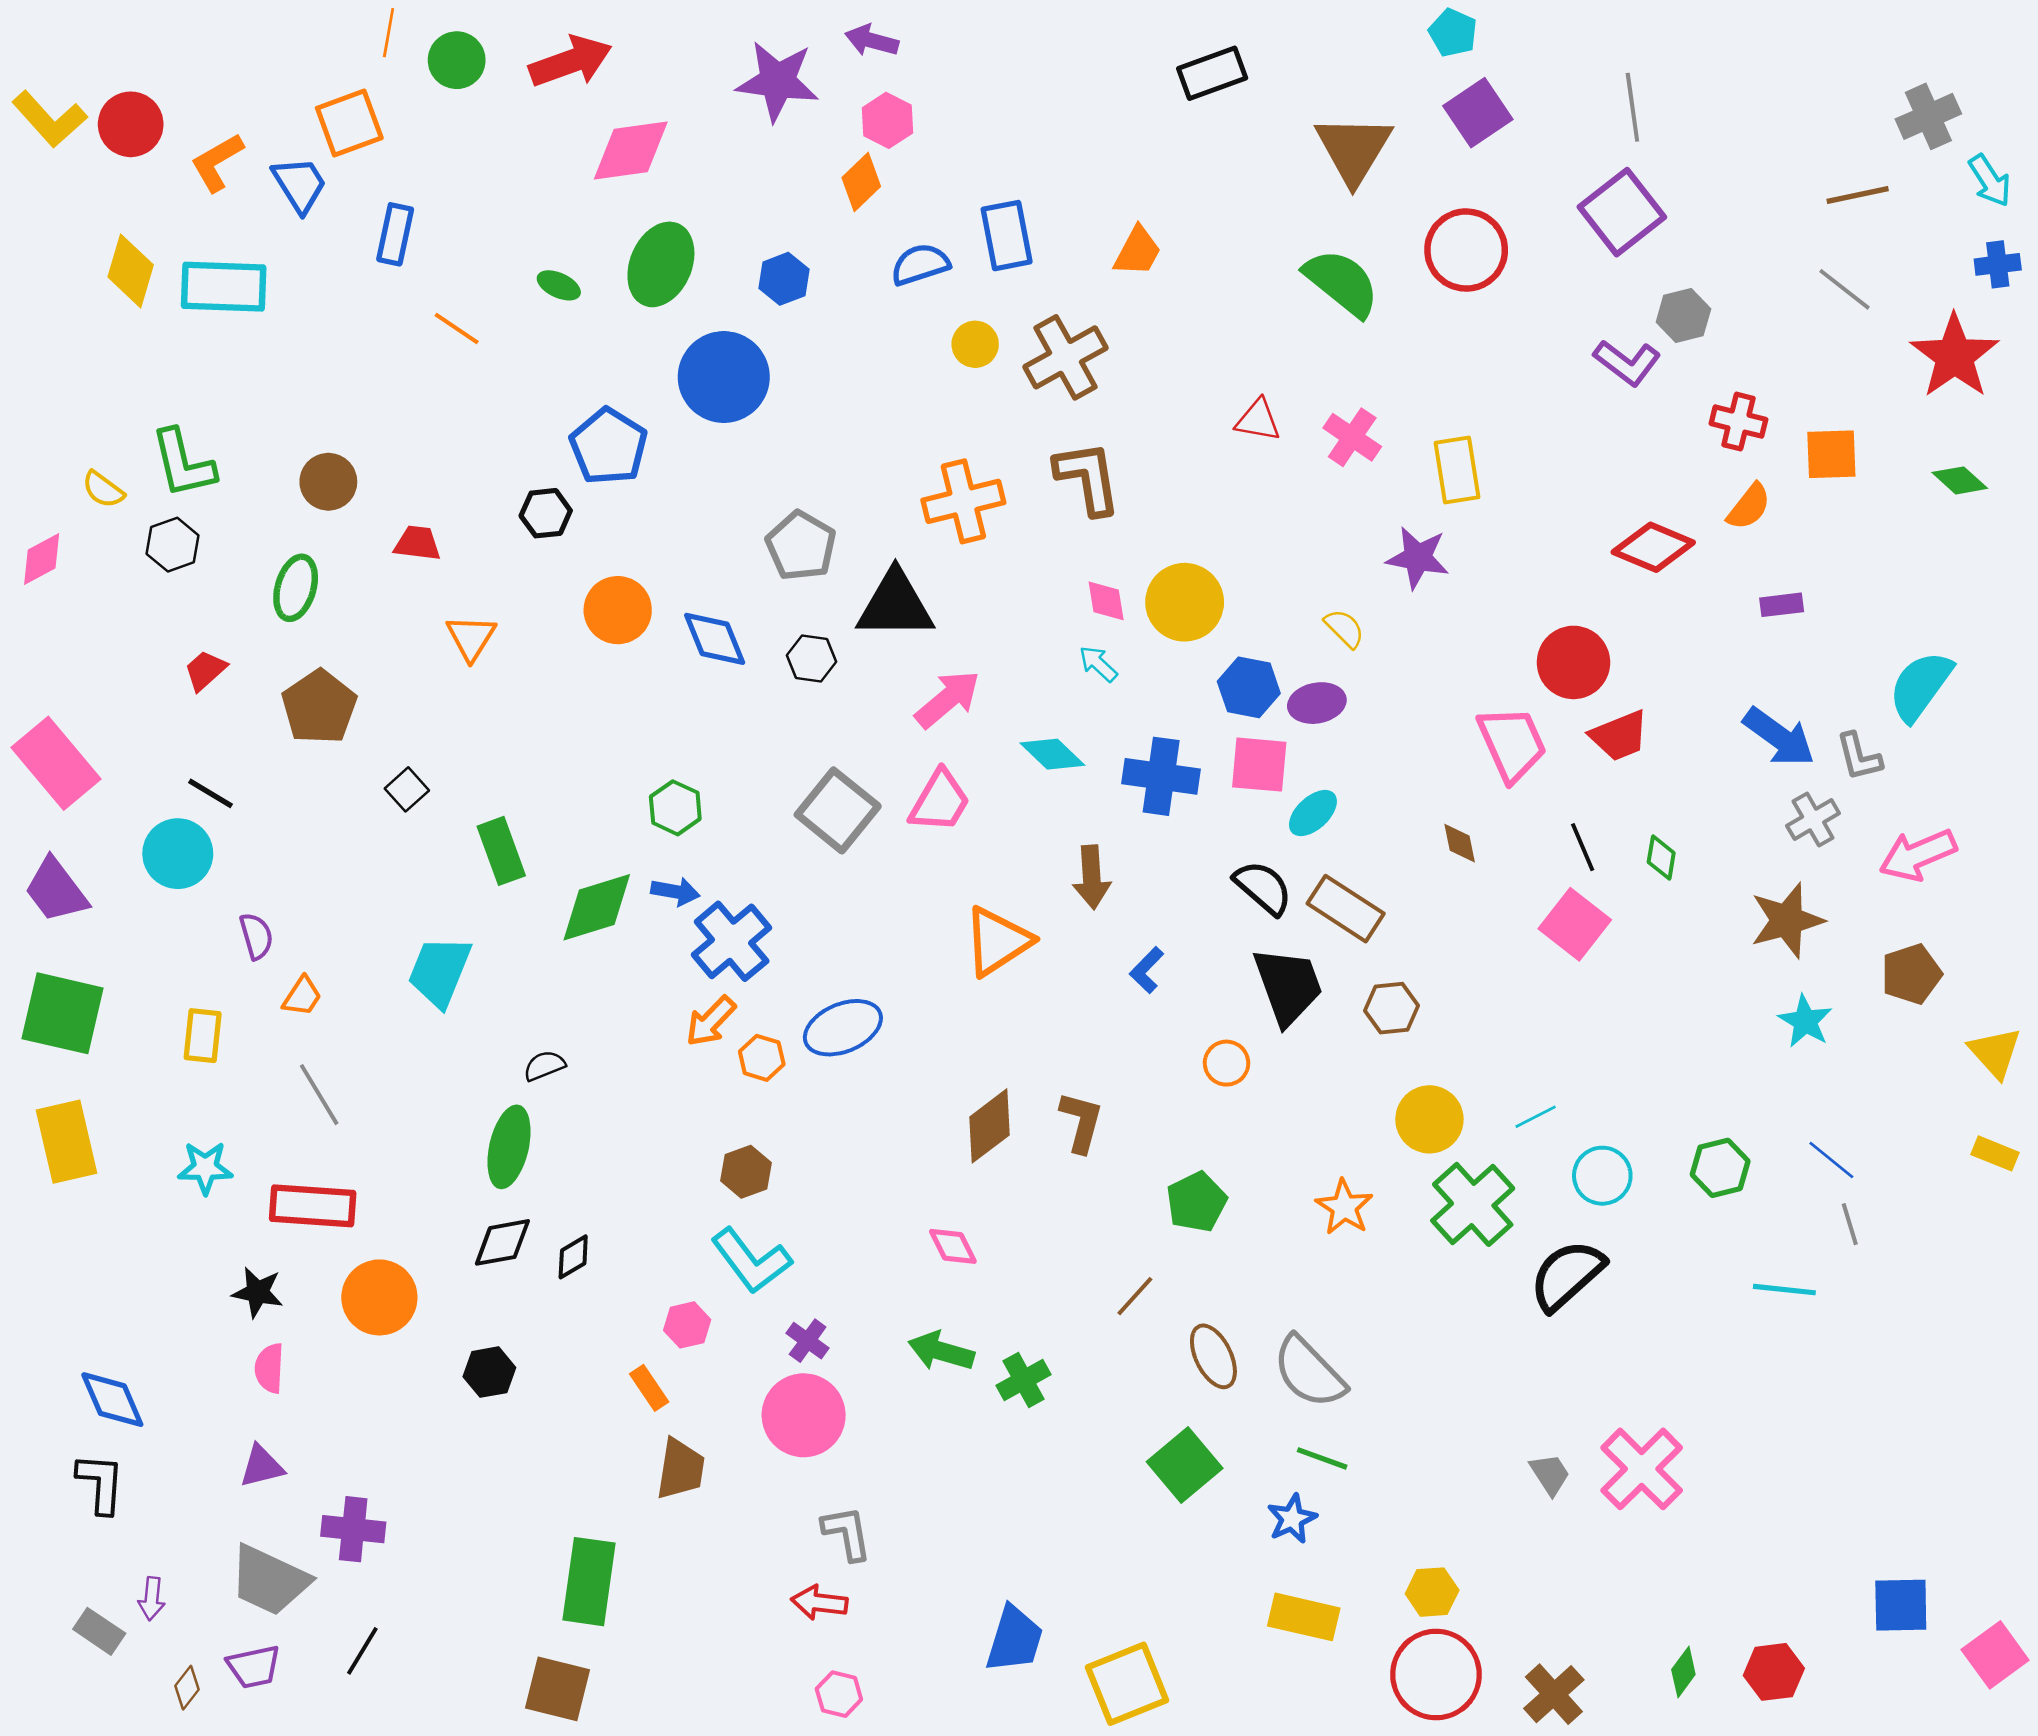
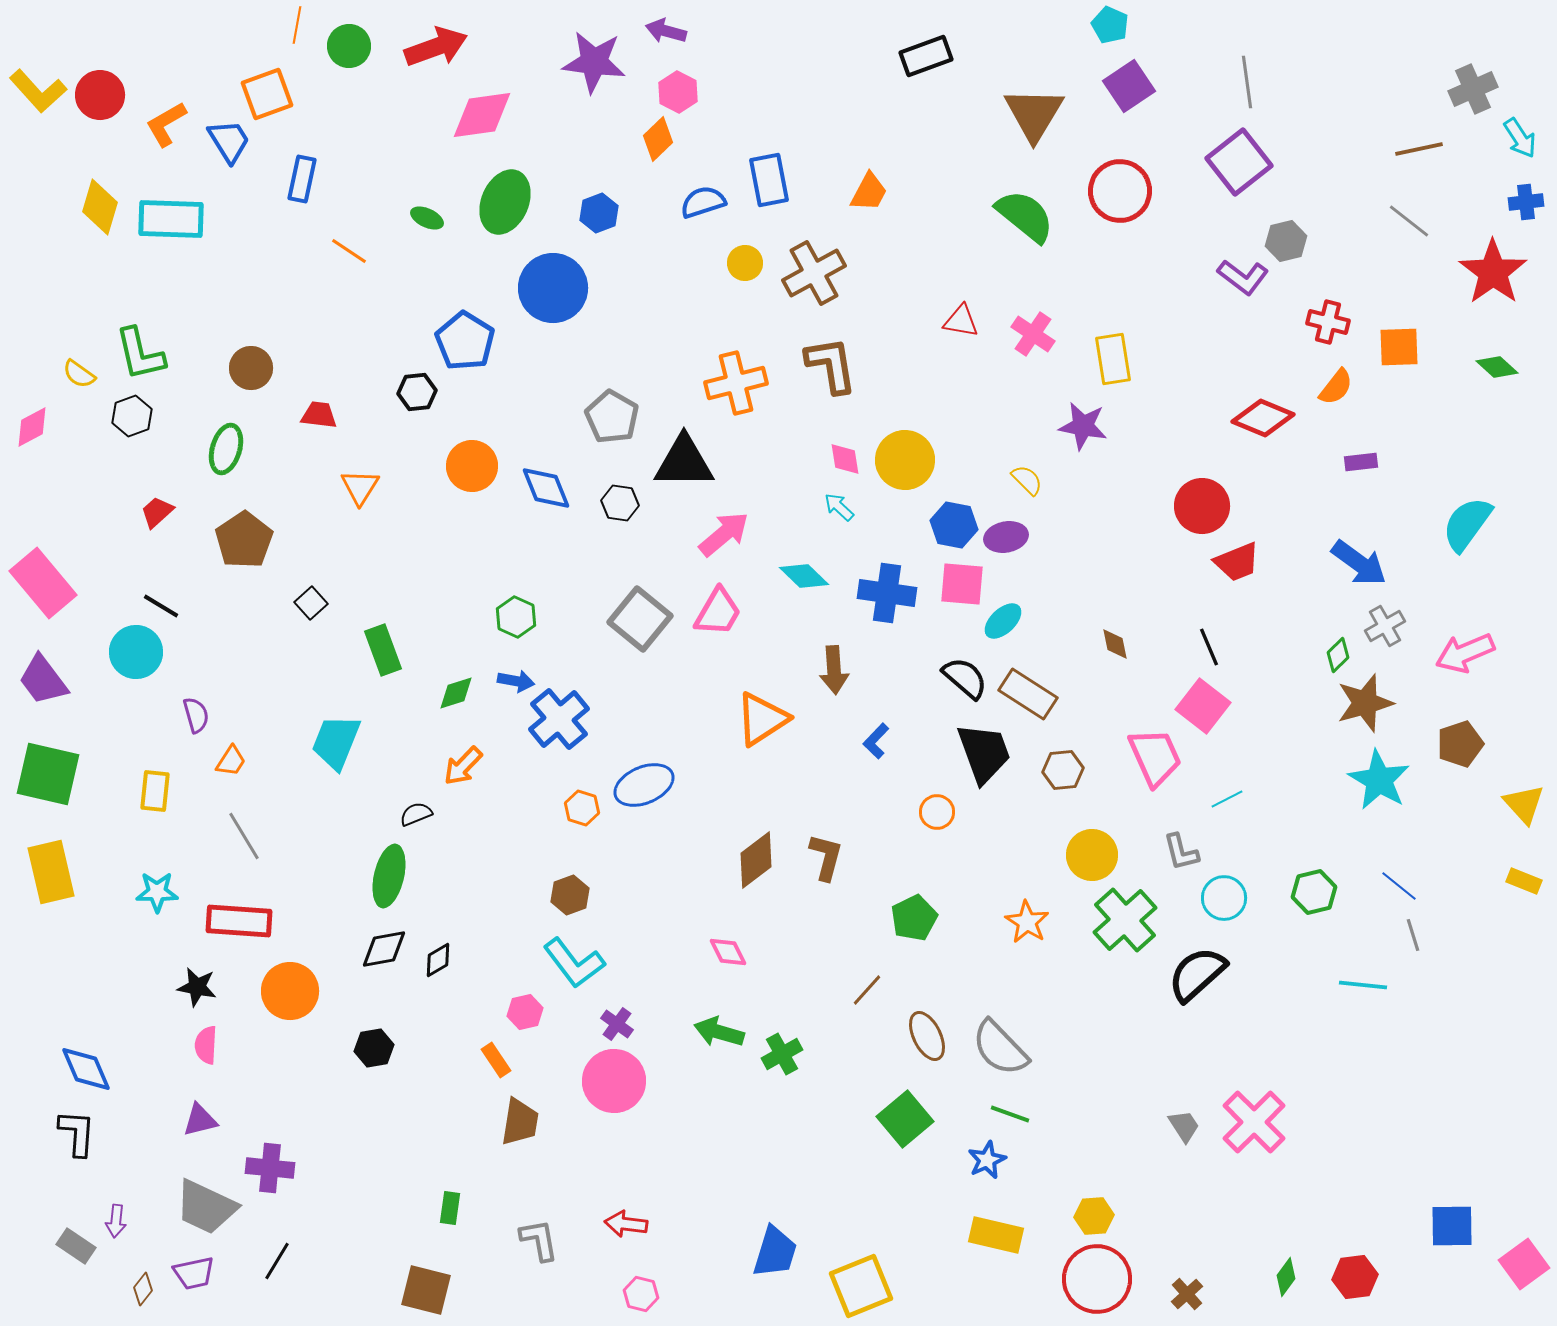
pink trapezoid: (1512, 744) -> (1155, 757), moved
gray L-shape: (1859, 757) -> (1181, 852), moved
green diamond: (1661, 858) -> (1338, 655), moved, turned 36
green diamond: (597, 907) -> (456, 693), size x0.6
orange arrow: (711, 1021) -> (463, 766), moved
cyan star: (1805, 1021) -> (1379, 780), size x1.5
cyan line: (1536, 1117) -> (1227, 799), moved
gray L-shape: (847, 1533) -> (539, 1240), moved
green rectangle: (589, 1582) -> (450, 1208), size x0.5
brown cross: (1554, 1694) -> (1187, 1294), size x0.7

